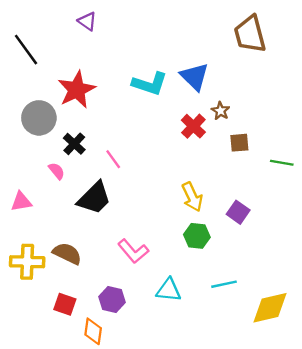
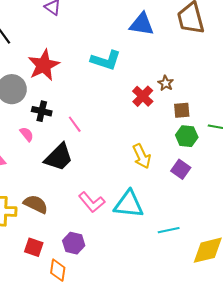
blue triangle: (195, 77) -> (142, 24), moved, turned -36
black cross: (74, 144) -> (42, 111), turned -30
green hexagon: (197, 236) -> (187, 136), moved
cyan triangle: (169, 290) -> (129, 204), moved, size x1.4

